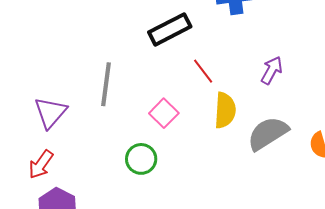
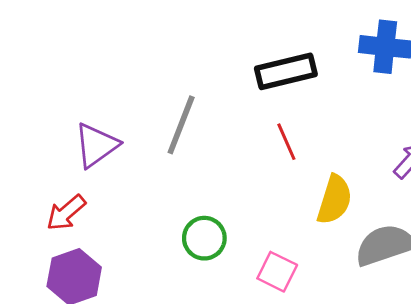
red line: (203, 71) -> (286, 142), moved
pink square: (164, 113) -> (277, 272), moved, turned -32

